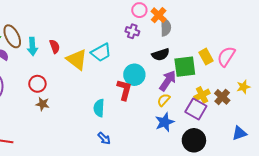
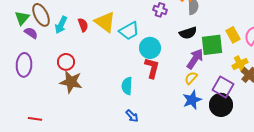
cyan arrow: (32, 46) -> (61, 25), turned 30
yellow triangle: (77, 60) -> (105, 22), moved
cyan circle: (134, 75) -> (150, 48), moved
yellow cross: (202, 95) -> (240, 64), moved
brown star: (43, 104) -> (71, 82), size x1.6
black circle: (194, 140) -> (221, 105), moved

